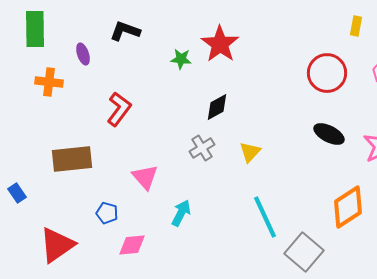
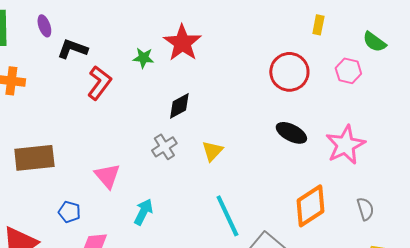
black L-shape: (125, 31) -> (72, 49), moved
purple ellipse: (83, 54) -> (44, 26), moved
red L-shape: (119, 109) -> (99, 83), moved

